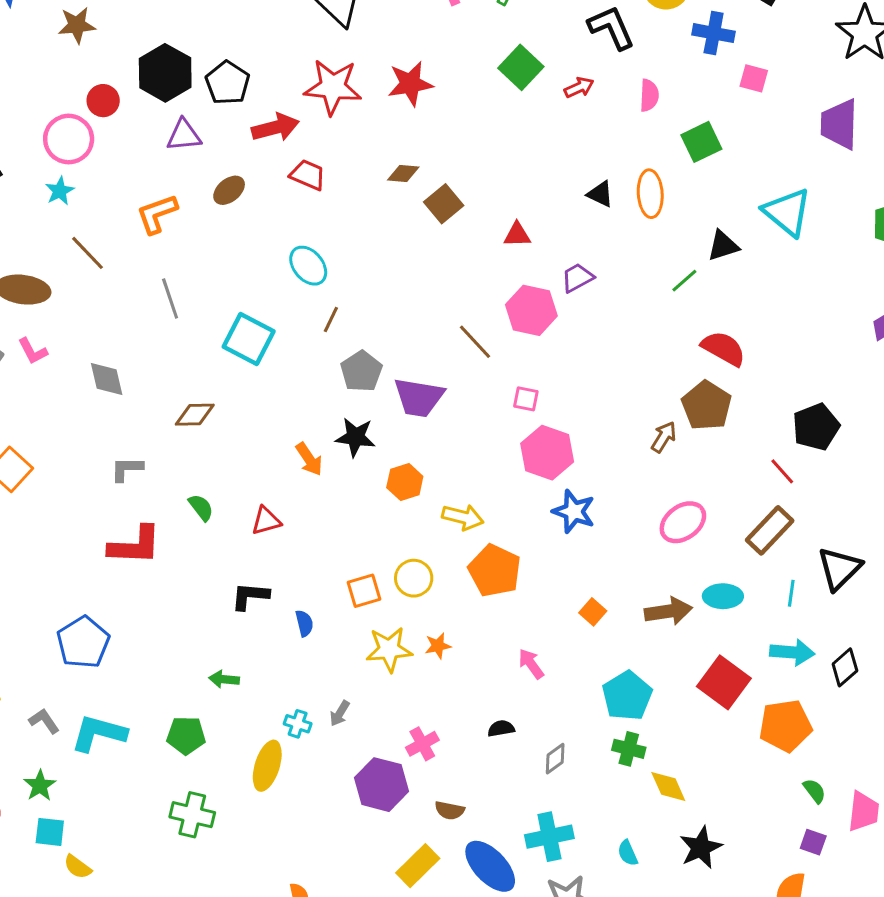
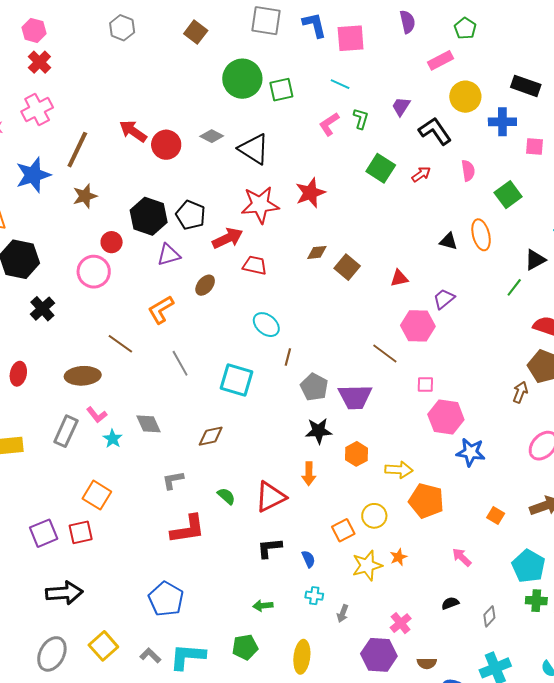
cyan star: (60, 191) -> (113, 439), moved
orange arrow: (309, 459) -> (309, 474), moved, turned 45
red triangle: (266, 521) -> (271, 497), size x1.6
cyan cross: (298, 724) -> (314, 596), moved

